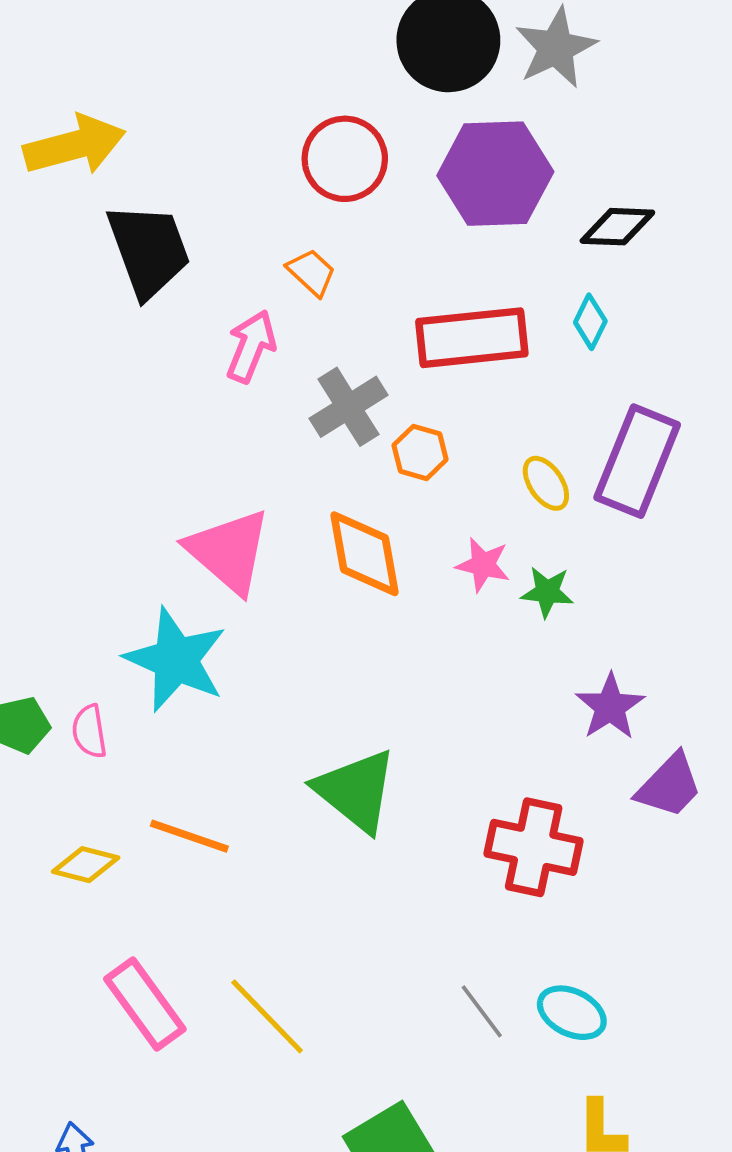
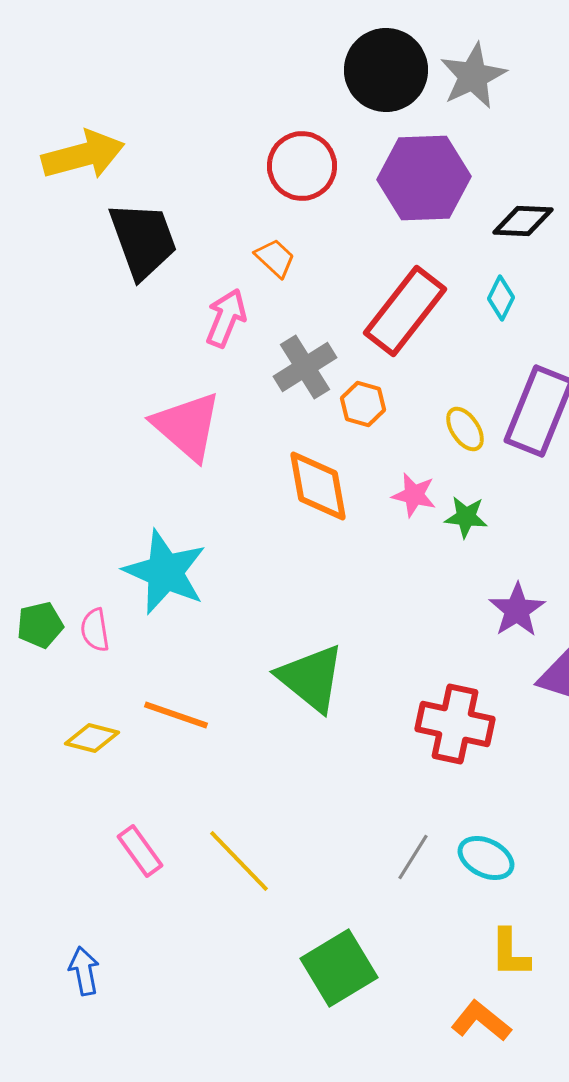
red rectangle: (472, 338) -> (405, 311), turned -46
pink triangle: (229, 551) -> (187, 426), moved
pink rectangle: (145, 1004) -> (140, 851), size x0.7
gray line: (482, 1011) -> (413, 857), turned 69

